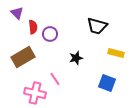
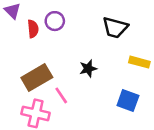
purple circle: (50, 34) -> (55, 21), moved
brown rectangle: (23, 57) -> (37, 77), moved

